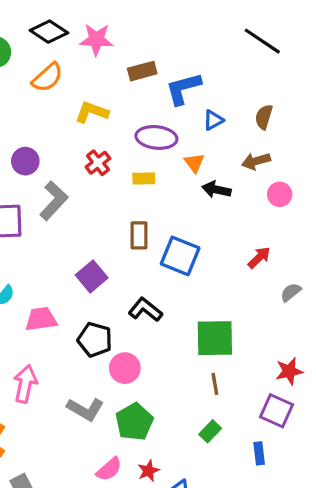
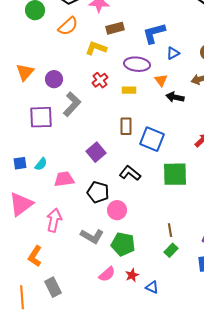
brown rectangle: (142, 71) -> (115, 28), moved
green square: (215, 338) -> (175, 174), moved
brown line: (215, 384) -> (170, 230), moved
green pentagon: (134, 422) -> (123, 244), turned -30

